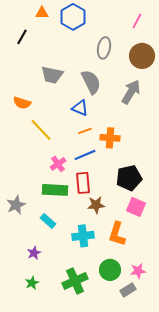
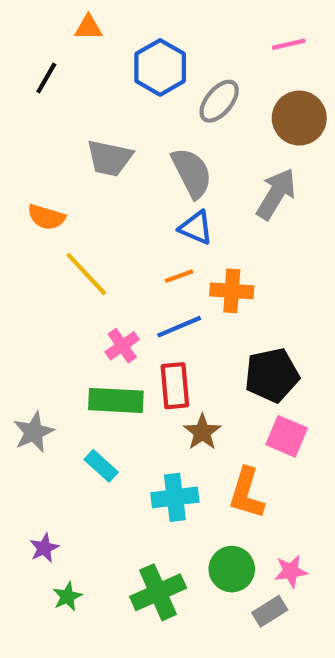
blue hexagon: (73, 17) -> (160, 67), moved
pink line: (137, 21) -> (289, 44), turned 49
gray ellipse: (104, 48) -> (219, 101), turned 30
blue triangle: (80, 108) -> (196, 228), moved
brown star: (96, 205) -> (202, 432), turned -30
purple star: (34, 253) -> (44, 548), moved

